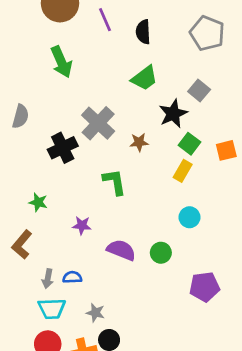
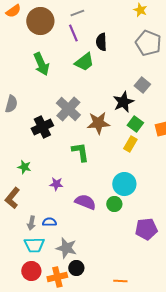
green trapezoid: (145, 78) -> (84, 62), moved
brown star: (139, 142) -> (98, 123), size x1.6
cyan circle: (189, 217) -> (124, 184), moved, size x1.5
gray star: (95, 313) -> (66, 248), size x1.5

